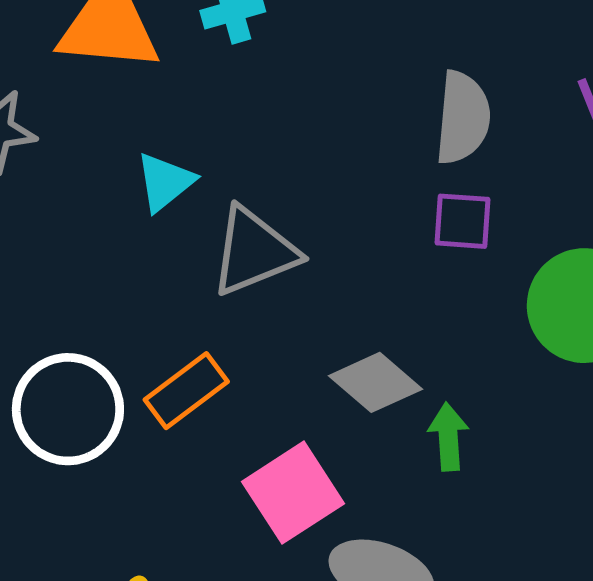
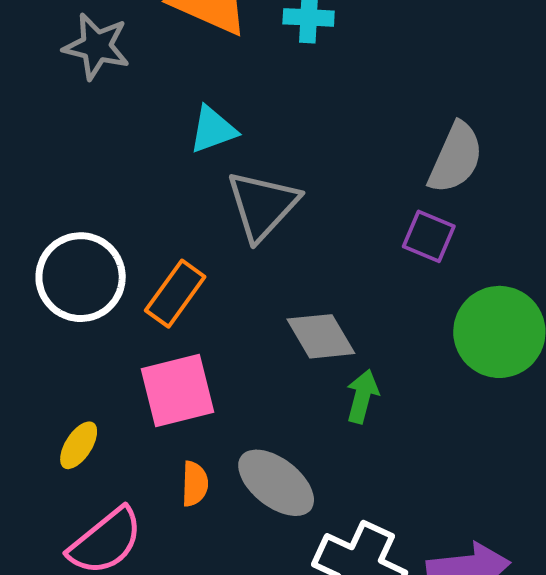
gray triangle: (254, 251) -> (263, 205), turned -44
orange rectangle: (186, 391) -> (175, 294), turned -36
pink square: (293, 493) -> (178, 390), moved

